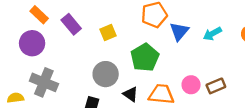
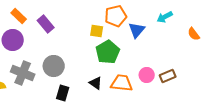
yellow square: (108, 33) -> (97, 31), moved, turned 32
cyan arrow: (212, 34) -> (165, 17), moved
gray circle: (106, 74) -> (54, 66), moved

